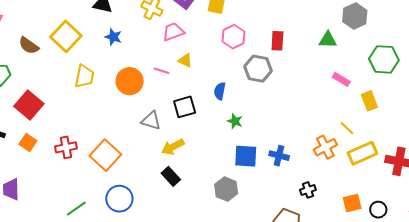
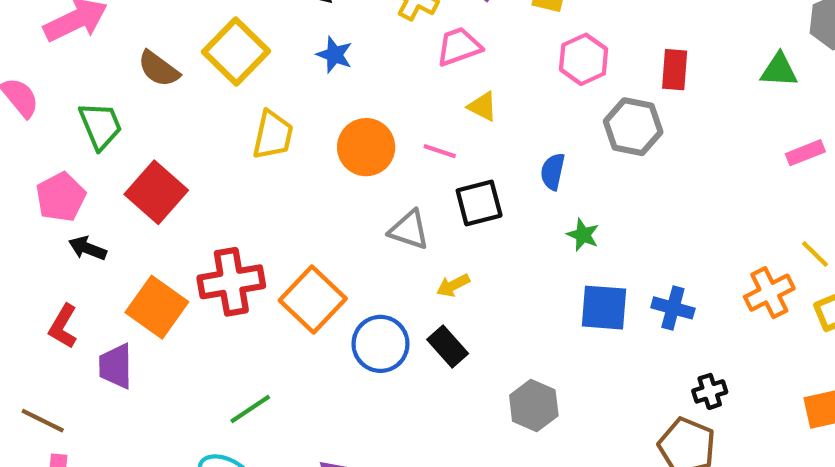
pink line: (161, 71) -> (440, 151), moved
pink rectangle: (341, 79) -> (805, 153), turned -54
orange square: (28, 143) -> (157, 307), moved, size x1.6
red cross: (66, 147) -> (231, 282), size x1.4
yellow arrow: (173, 147) -> (453, 285), size x0.7
gray hexagon: (226, 189) -> (534, 406), moved
black cross: (308, 190) -> (710, 391), moved
blue circle: (119, 199) -> (380, 344), moved

